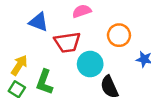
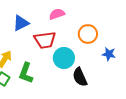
blue triangle: (38, 22) -> (21, 23), turned -48

